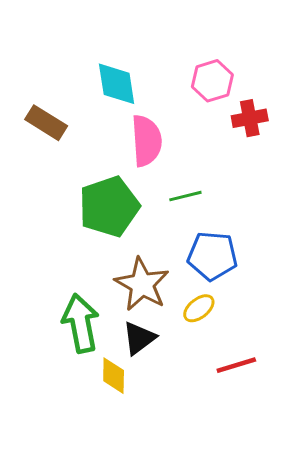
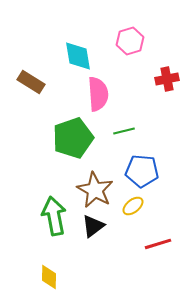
pink hexagon: (212, 81) -> (130, 41), moved
yellow diamond: (114, 376) -> (49, 277), moved

